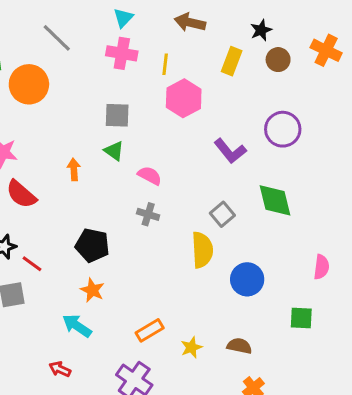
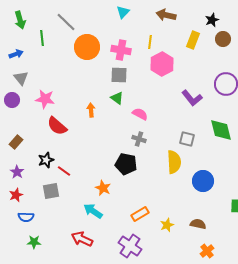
gray line: (57, 38) -> (66, 22), moved
pink cross: (122, 53) -> (121, 50), moved
orange circle: (29, 84) -> (87, 47), moved
gray square: (222, 214) -> (187, 139), turned -35
black pentagon: (92, 245) -> (126, 164), moved
red arrow: (60, 369) -> (82, 239), size x1.5

